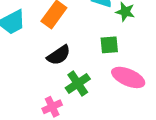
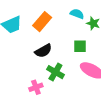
green cross: (78, 83) -> (55, 72), turned -30

